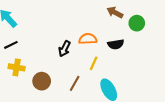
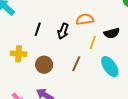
black semicircle: (116, 44) -> (112, 33), moved
black line: (11, 45) -> (38, 29), moved, turned -40

